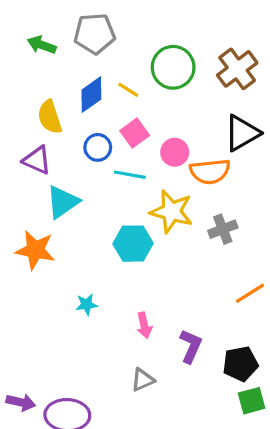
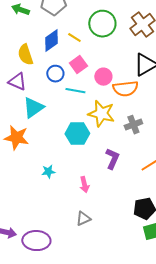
purple L-shape: (191, 346) -> (112, 159), moved

